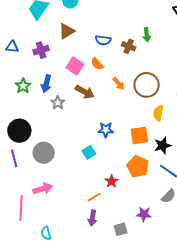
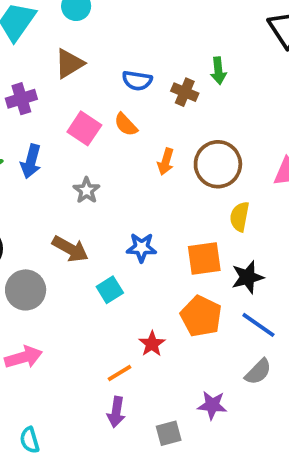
orange arrow: (119, 84) -> (166, 162), turned 56
brown arrow: (85, 92) -> (70, 249), moved
gray star: (58, 103) -> (87, 190), moved

